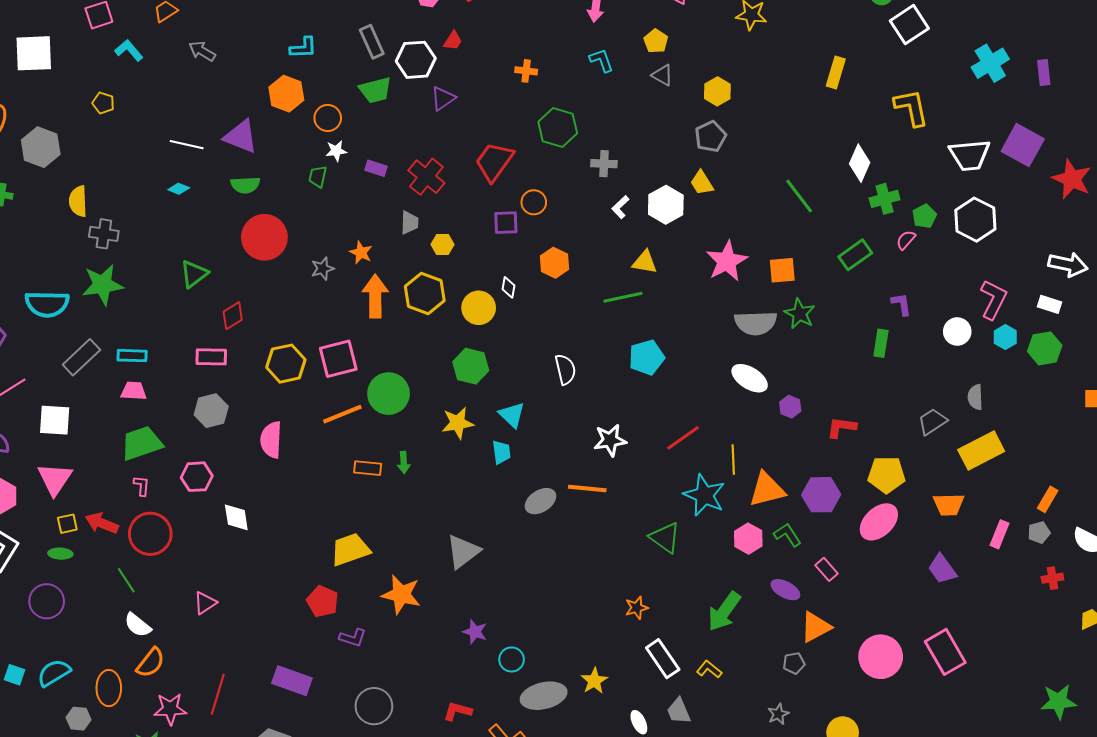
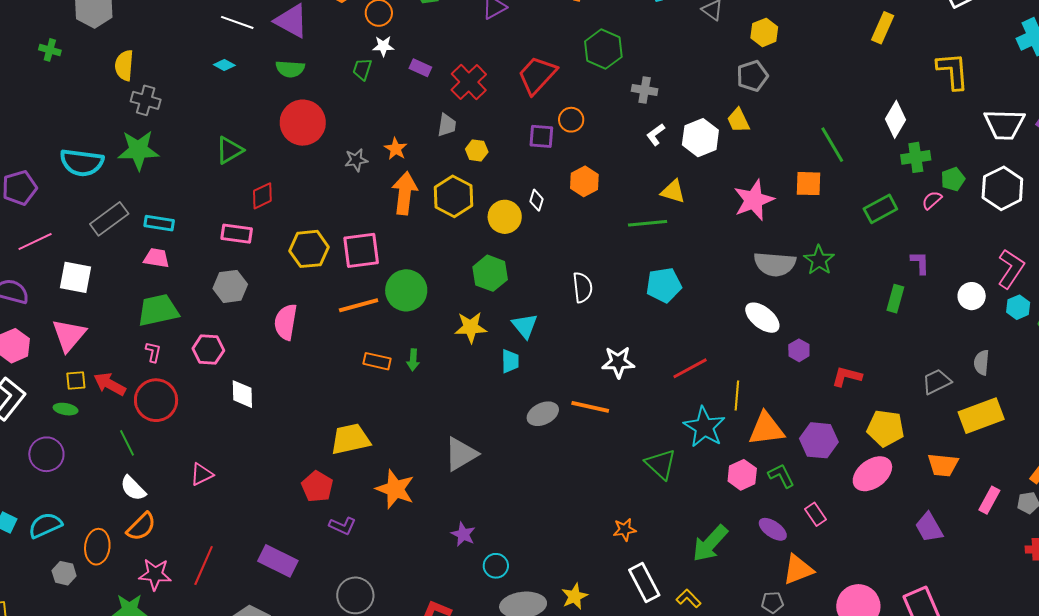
orange square: (782, 270) -> (809, 184), moved

